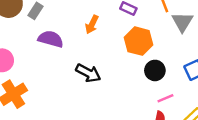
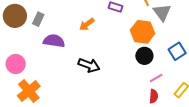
orange arrow: (92, 24) -> (87, 24), turned 35
orange hexagon: (139, 41) -> (143, 32), moved

